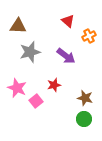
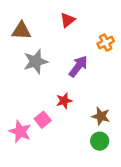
red triangle: (68, 21) -> (68, 20), moved, turned 40
purple arrow: (66, 56) -> (78, 66), turned -90
pink star: (17, 88) -> (20, 132), moved

